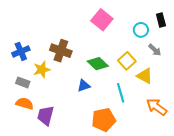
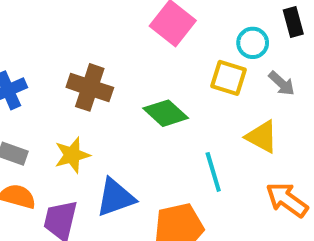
yellow square: (127, 61) -> (229, 78), moved, turned -30
yellow star: (42, 70) -> (72, 155), moved
blue triangle: (84, 86) -> (115, 197), moved, size x1.5

